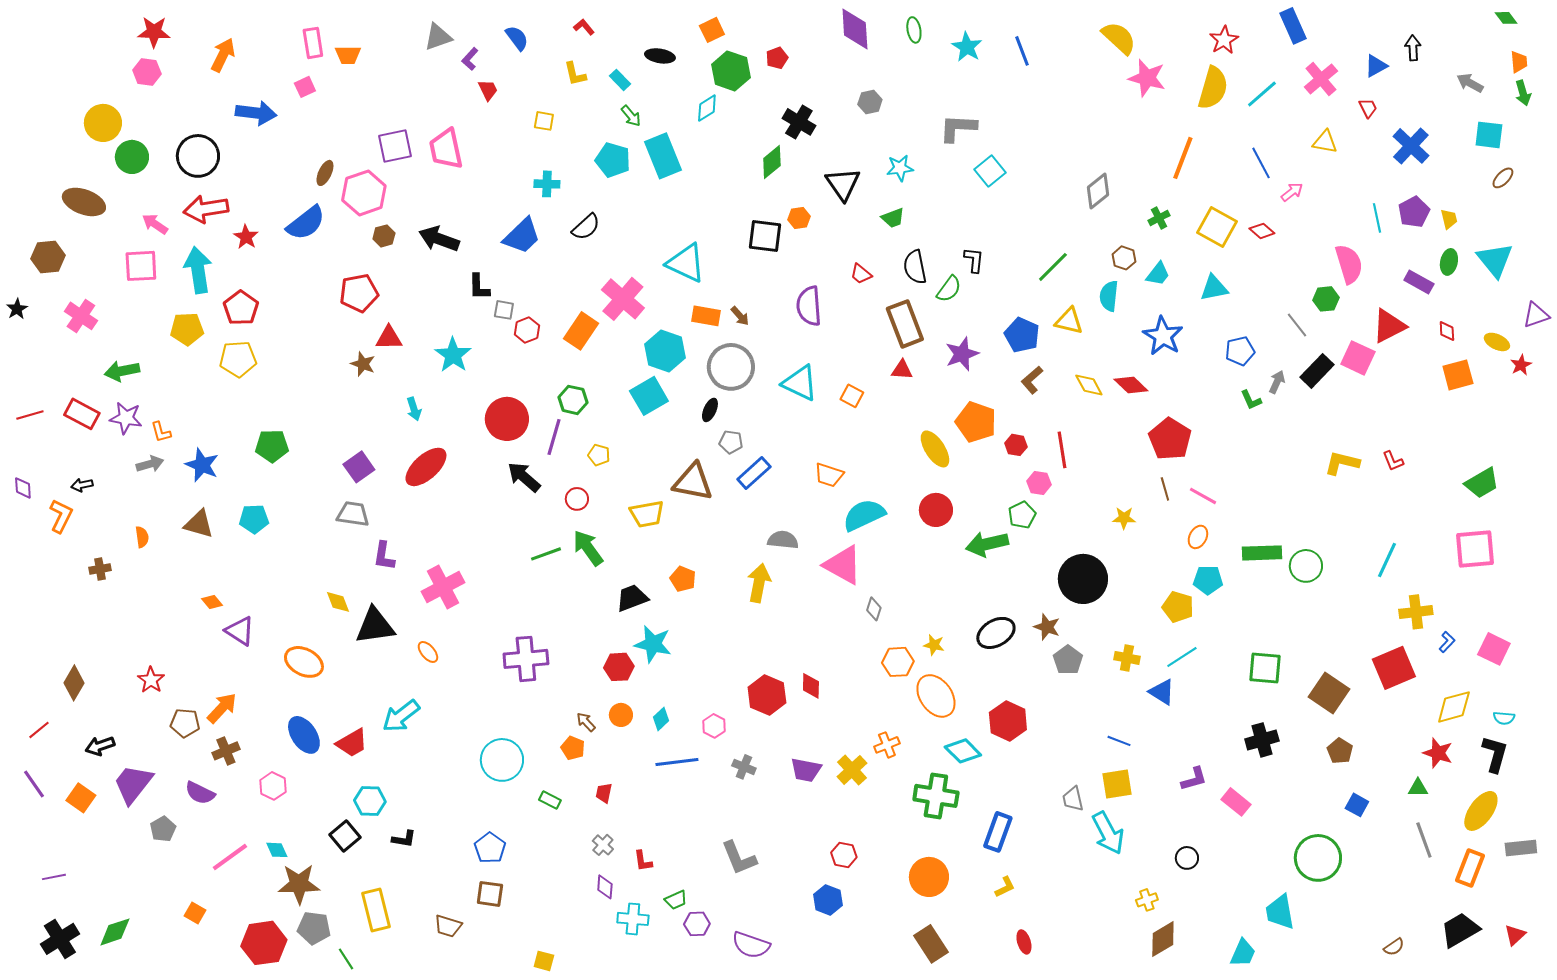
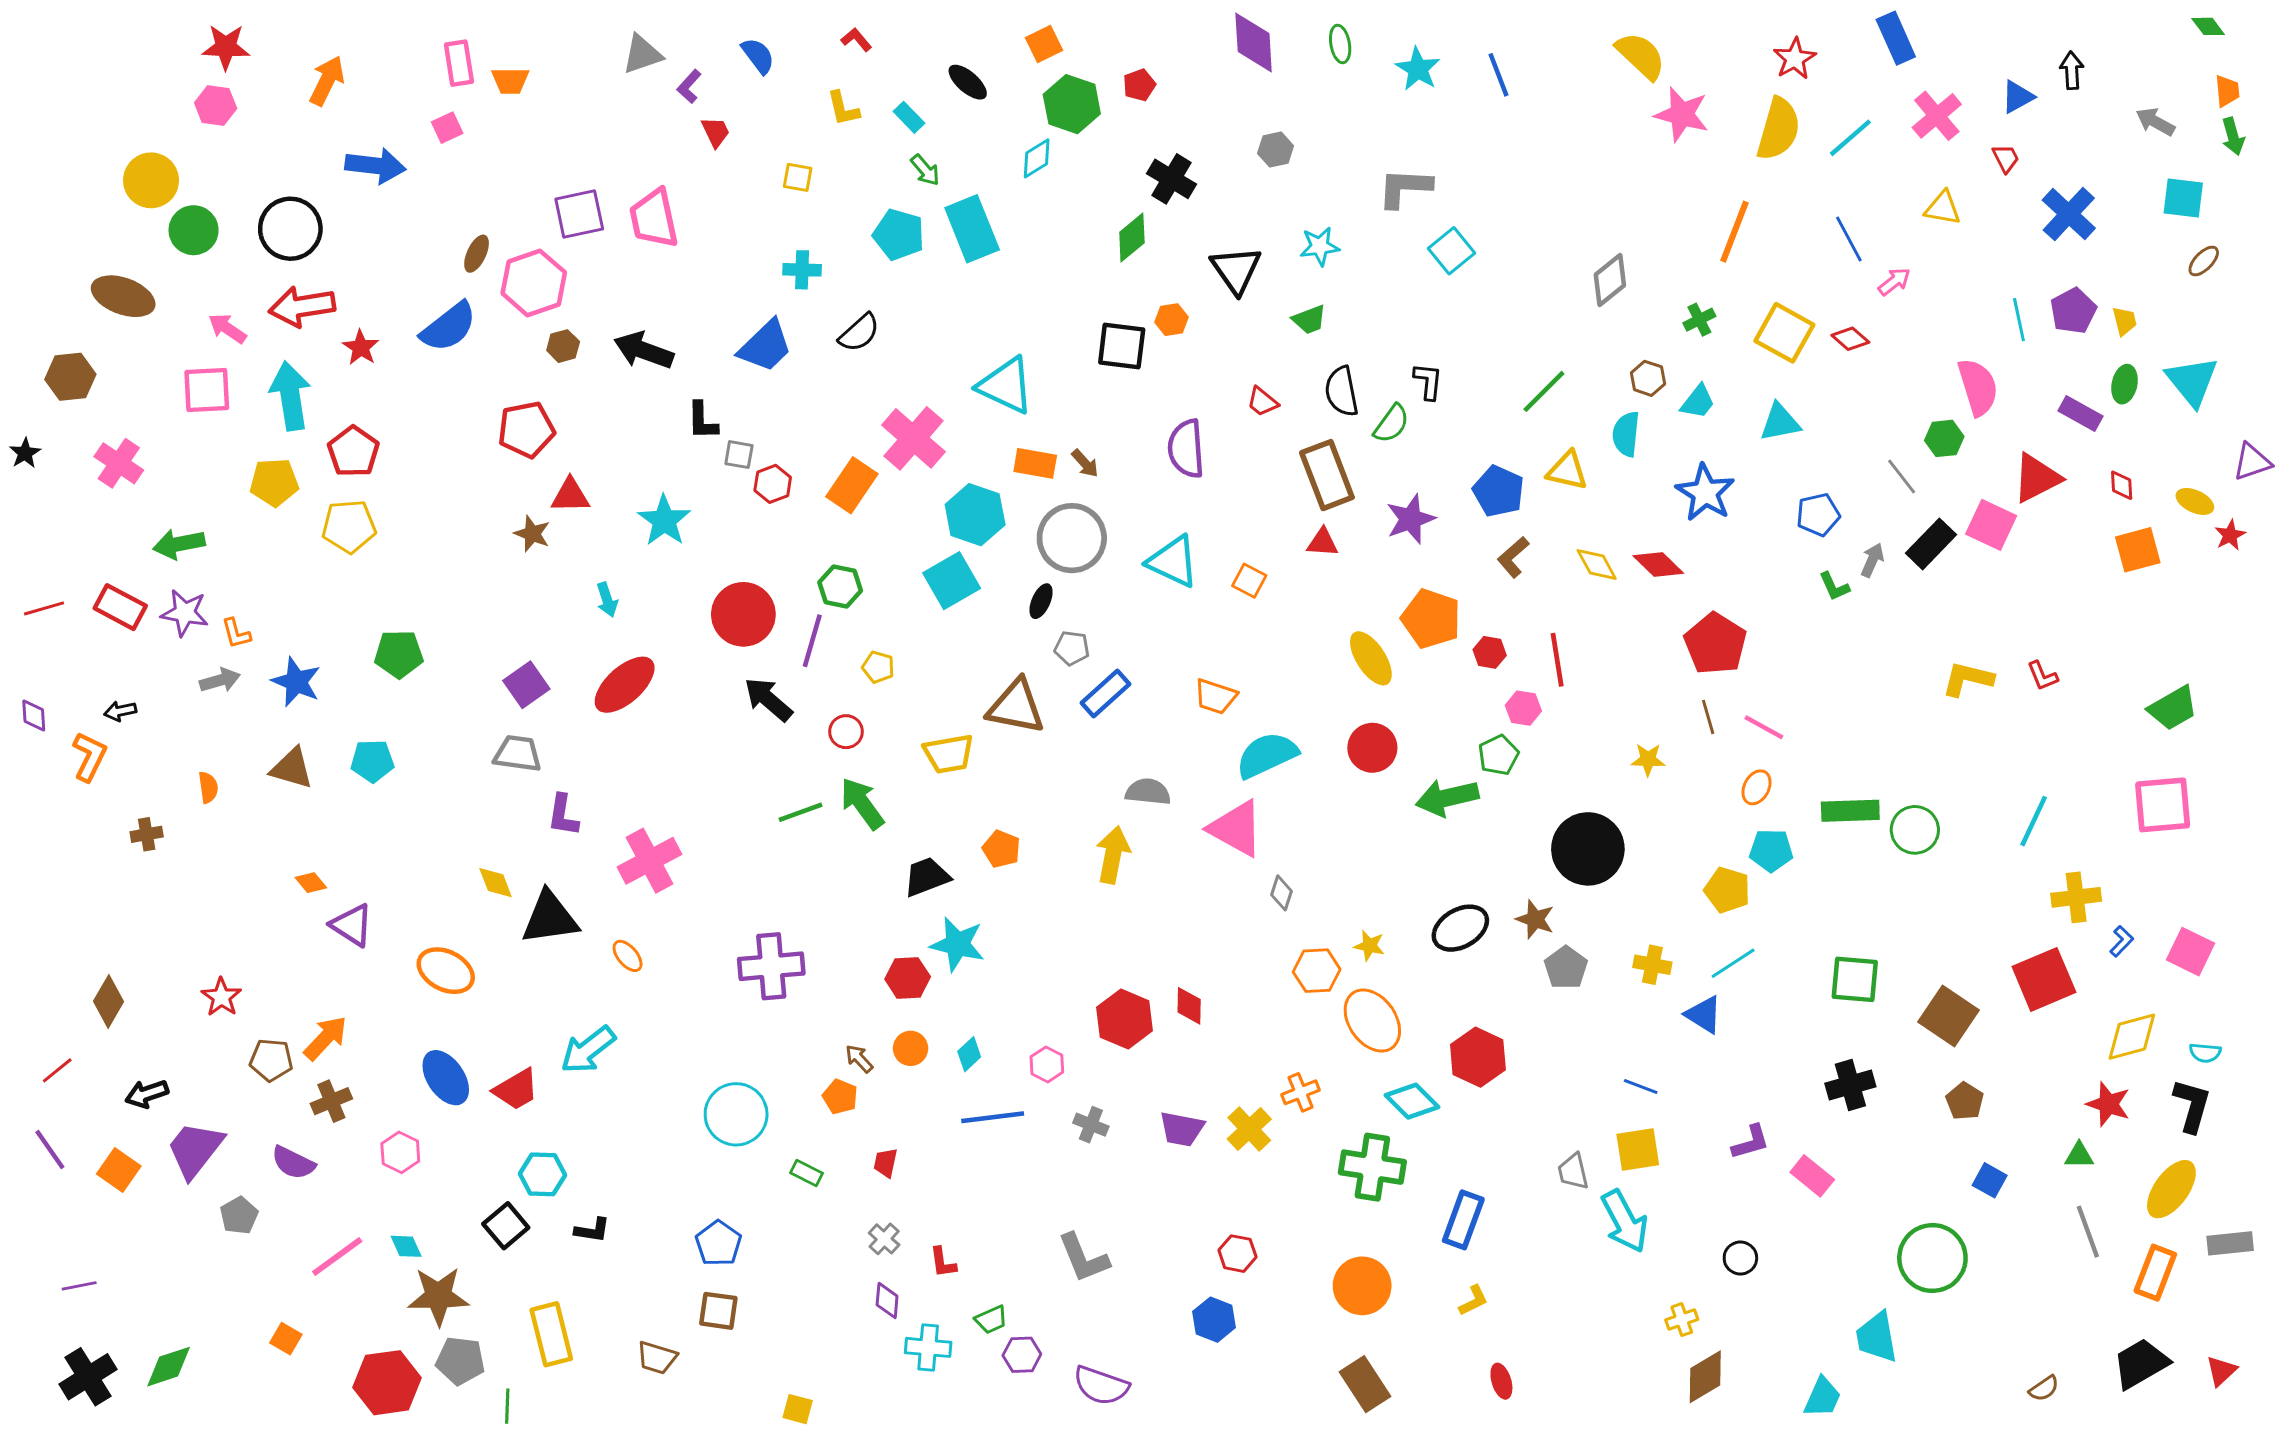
black ellipse: (660, 56) -> (968, 82), turned 32
green line: (346, 959) -> (507, 1406), turned 35

